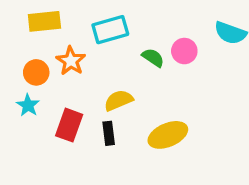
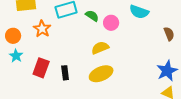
green semicircle: (153, 58) -> (92, 16), moved
orange circle: (36, 72) -> (13, 36), moved
yellow semicircle: (118, 100) -> (100, 48), moved

